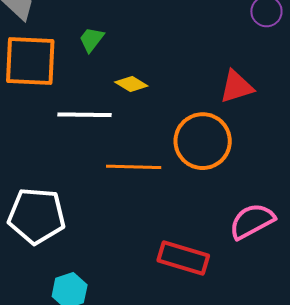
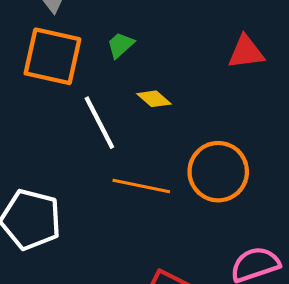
red triangle: (236, 87) -> (246, 52), moved
white line: (84, 115) -> (99, 123), turned 52

